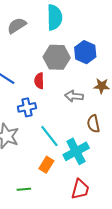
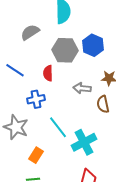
gray semicircle: (17, 26) -> (30, 32), moved
brown semicircle: (93, 124) -> (103, 104), moved
orange rectangle: (46, 165) -> (36, 155), moved

